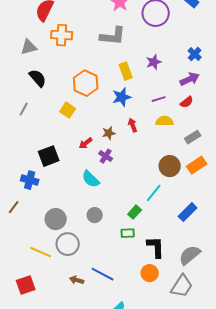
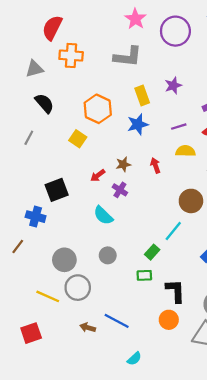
red arrow: (133, 125) -> (155, 165), moved

